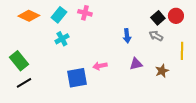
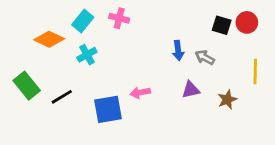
orange diamond: (29, 16) -> (49, 39), moved
black square: (158, 18) -> (222, 25), turned -32
gray arrow: (156, 36) -> (205, 58), moved
black line: (24, 83) -> (62, 97), moved

